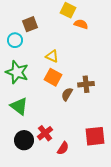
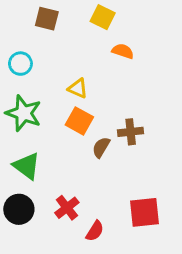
brown square: (30, 24) -> (47, 19), moved, turned 35
orange semicircle: (81, 24) -> (123, 51), moved
black circle: (24, 140) -> (19, 209), moved

